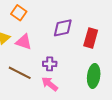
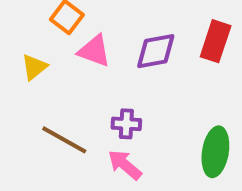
red rectangle: (91, 38) -> (216, 41), moved
pink triangle: (24, 42) -> (94, 51), moved

